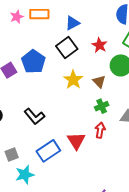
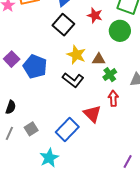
blue pentagon: (33, 62) -> (35, 67), moved
brown triangle: (99, 82) -> (99, 59), moved, turned -32
black L-shape: (34, 116) -> (73, 80), moved
gray square: (12, 155) -> (31, 129), moved

